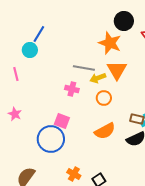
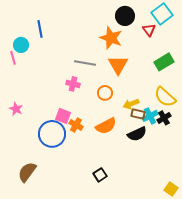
blue line: (39, 34) -> (40, 29), turned -42
cyan circle: (30, 50) -> (21, 45), moved
pink line: (16, 74) -> (13, 58), moved
yellow arrow: (98, 78) -> (131, 104), moved
orange cross: (74, 174) -> (76, 125), moved

